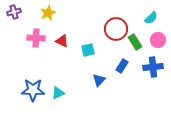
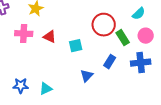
blue star: (33, 90) -> (21, 86), size x0.7

